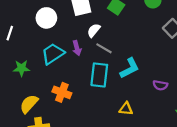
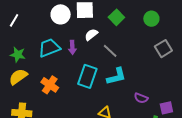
white circle: (46, 18) -> (61, 14), moved
gray line: (104, 48) -> (110, 51), moved
yellow semicircle: (29, 104) -> (18, 77), moved

